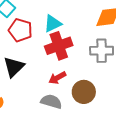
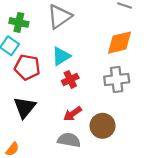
red cross: (59, 46) -> (70, 79), size x0.6

